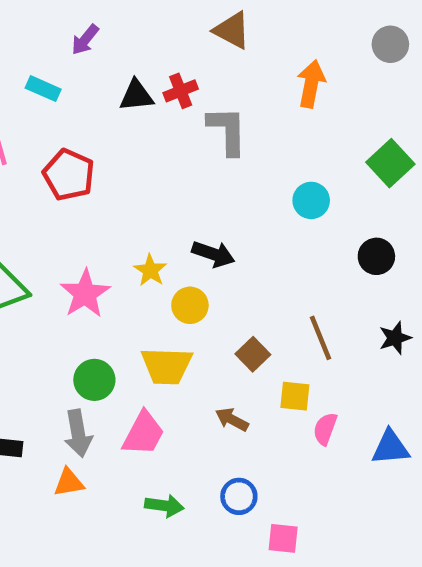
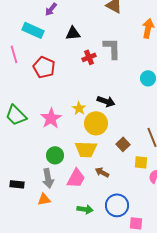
cyan rectangle: (43, 89) -> (33, 30), size x1.5
red cross: (181, 91) -> (89, 57), moved
yellow circle: (190, 305) -> (96, 123), size x1.5
brown arrow: (232, 419) -> (102, 172), moved
blue circle: (239, 496) -> (117, 205), size x1.5

